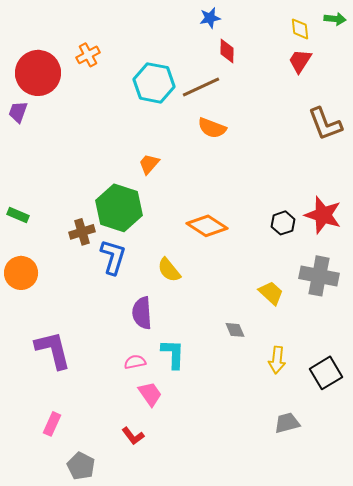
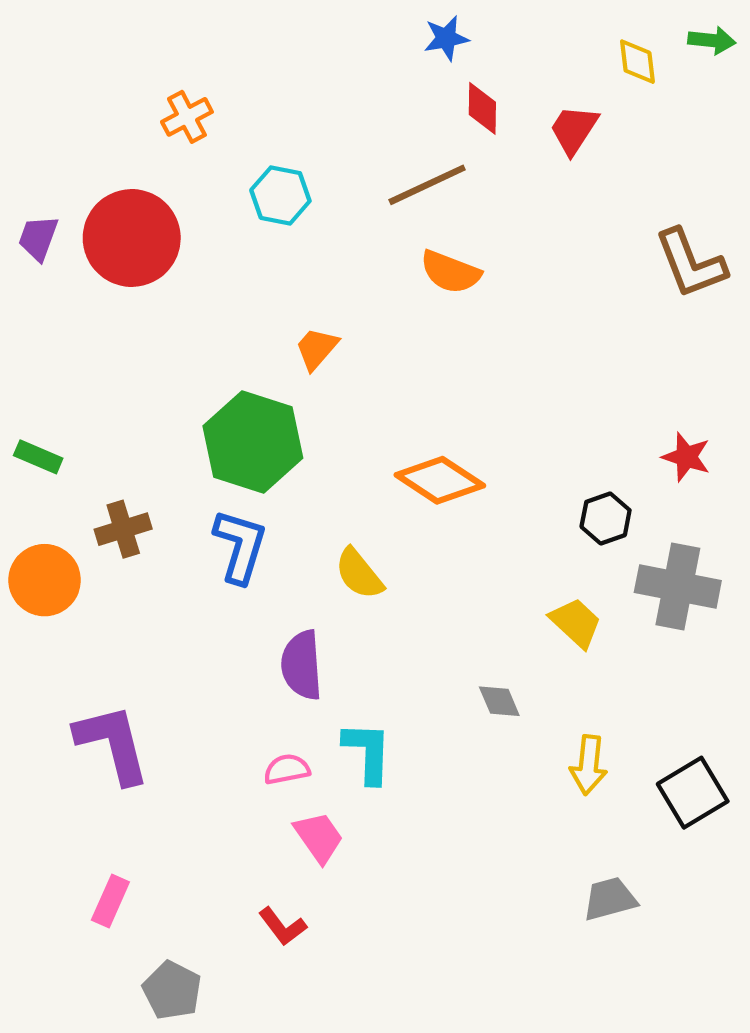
red trapezoid: (300, 61) -> (574, 130), moved
red circle: (38, 73) -> (132, 238), moved
cyan hexagon: (154, 83) -> (280, 195), moved, size x0.7
red star: (323, 215) -> (686, 457), size x0.6
black hexagon: (283, 223) -> (606, 518), moved
brown cross: (82, 232) -> (123, 529), moved

